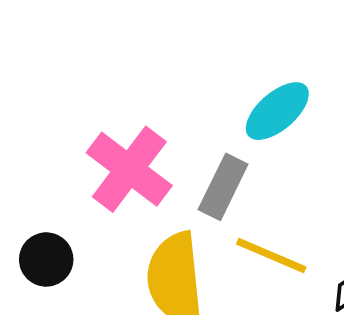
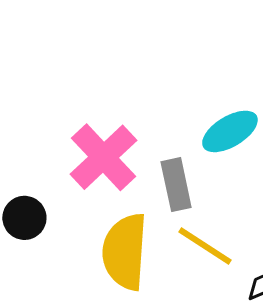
gray rectangle: (223, 187) -> (176, 185), turned -48

